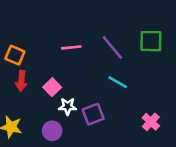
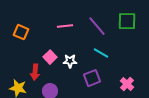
red arrow: (21, 81) -> (35, 72), moved
white star: (68, 106) -> (70, 61), moved
purple square: (93, 114) -> (92, 78), moved

